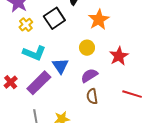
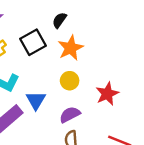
orange star: (99, 20) -> (71, 48), moved

